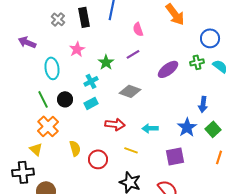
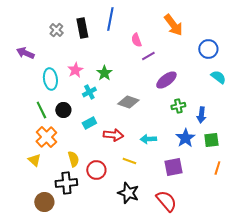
pink star: (77, 49) -> (75, 70), moved
purple line: (133, 54) -> (148, 56), moved
green cross: (197, 62) -> (178, 106), moved
cyan rectangle: (91, 103) -> (89, 123), moved
green square: (213, 129) -> (211, 140), turned 35
black cross: (23, 172) -> (66, 183), moved

